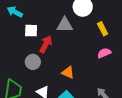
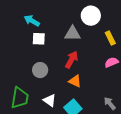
cyan arrow: (15, 12) -> (32, 21), moved
red arrow: (46, 44) -> (72, 60), moved

